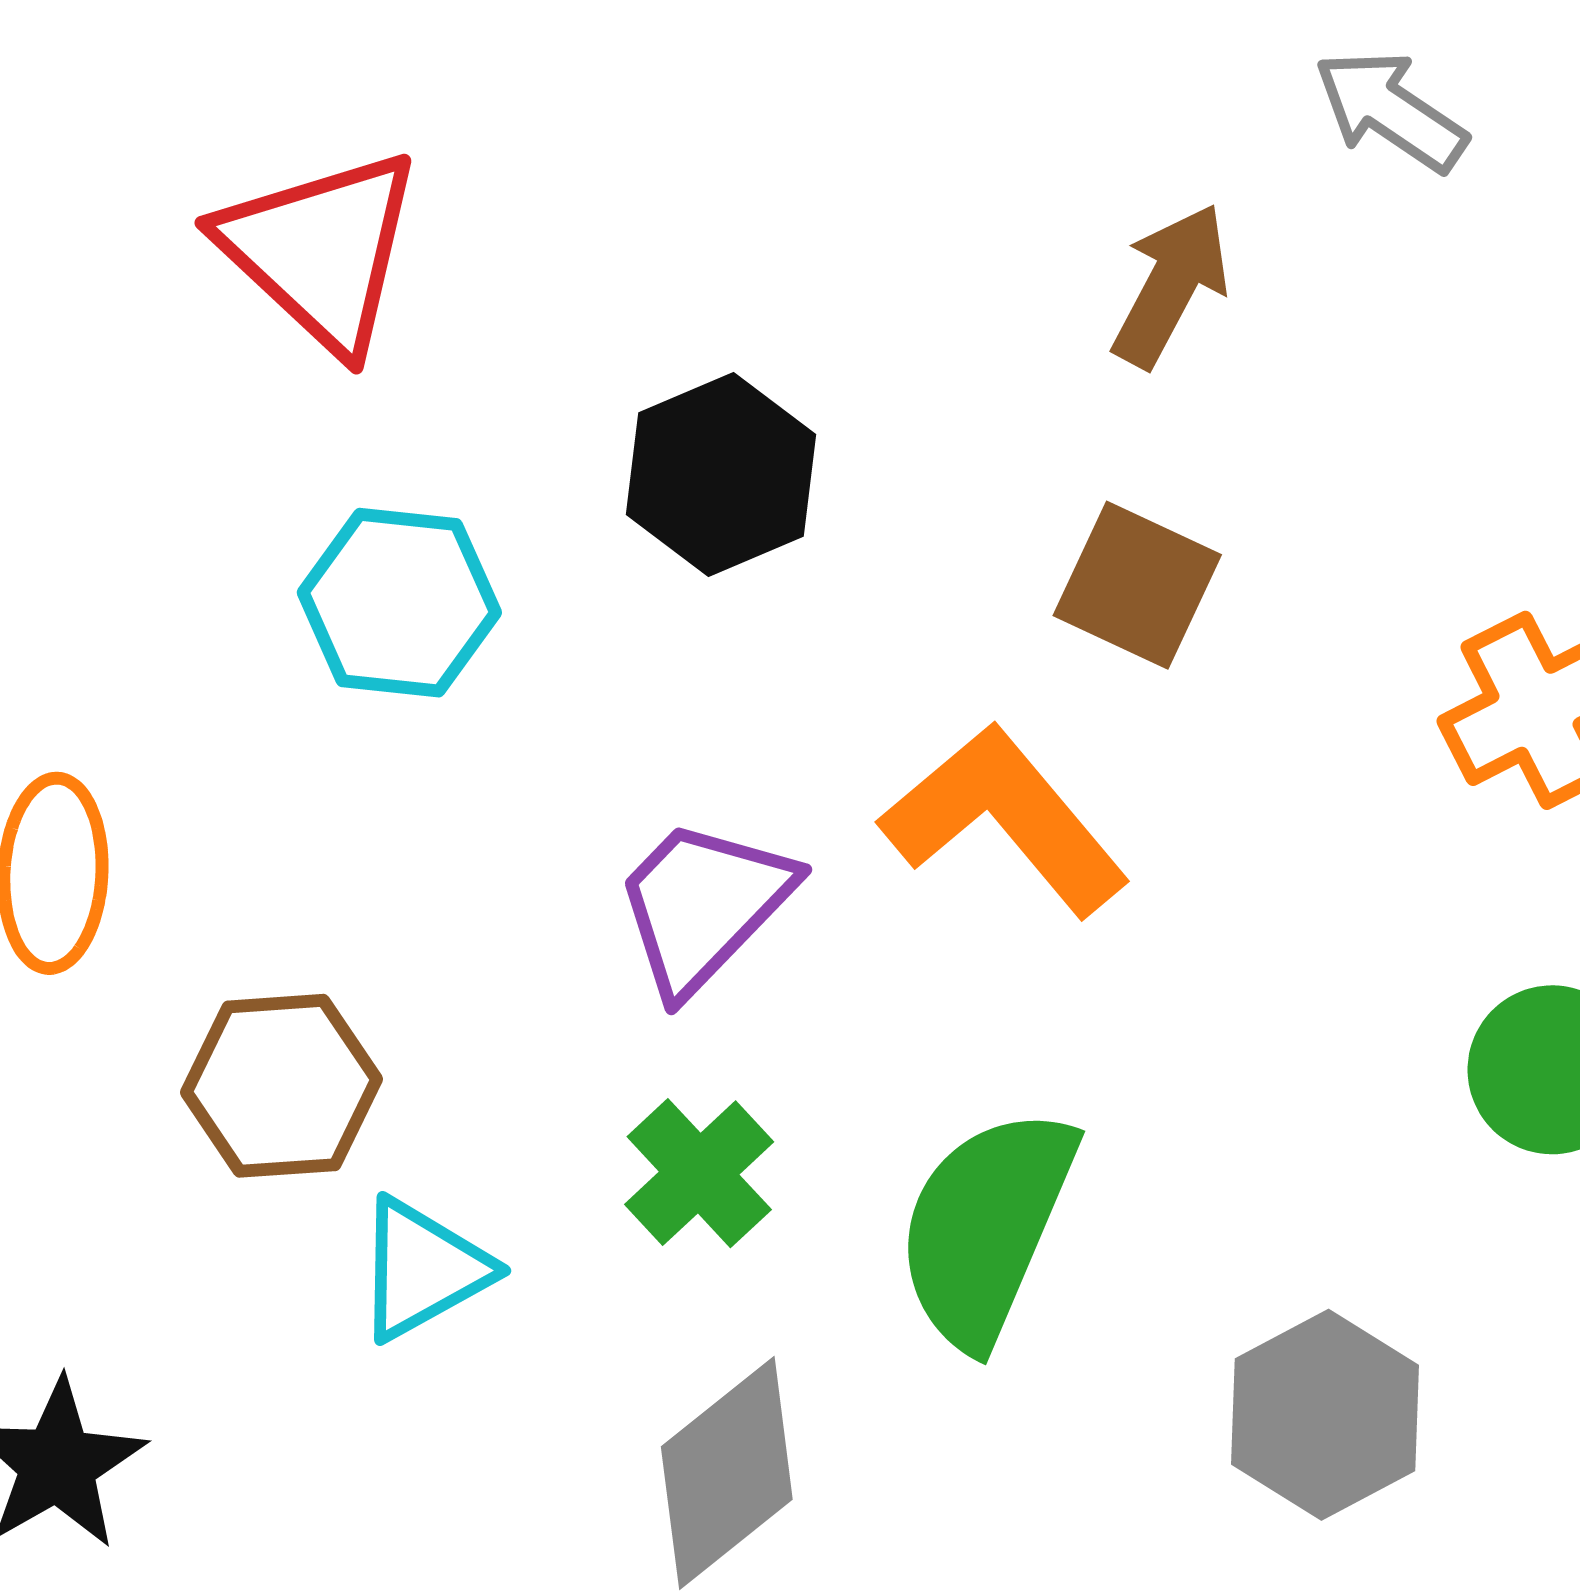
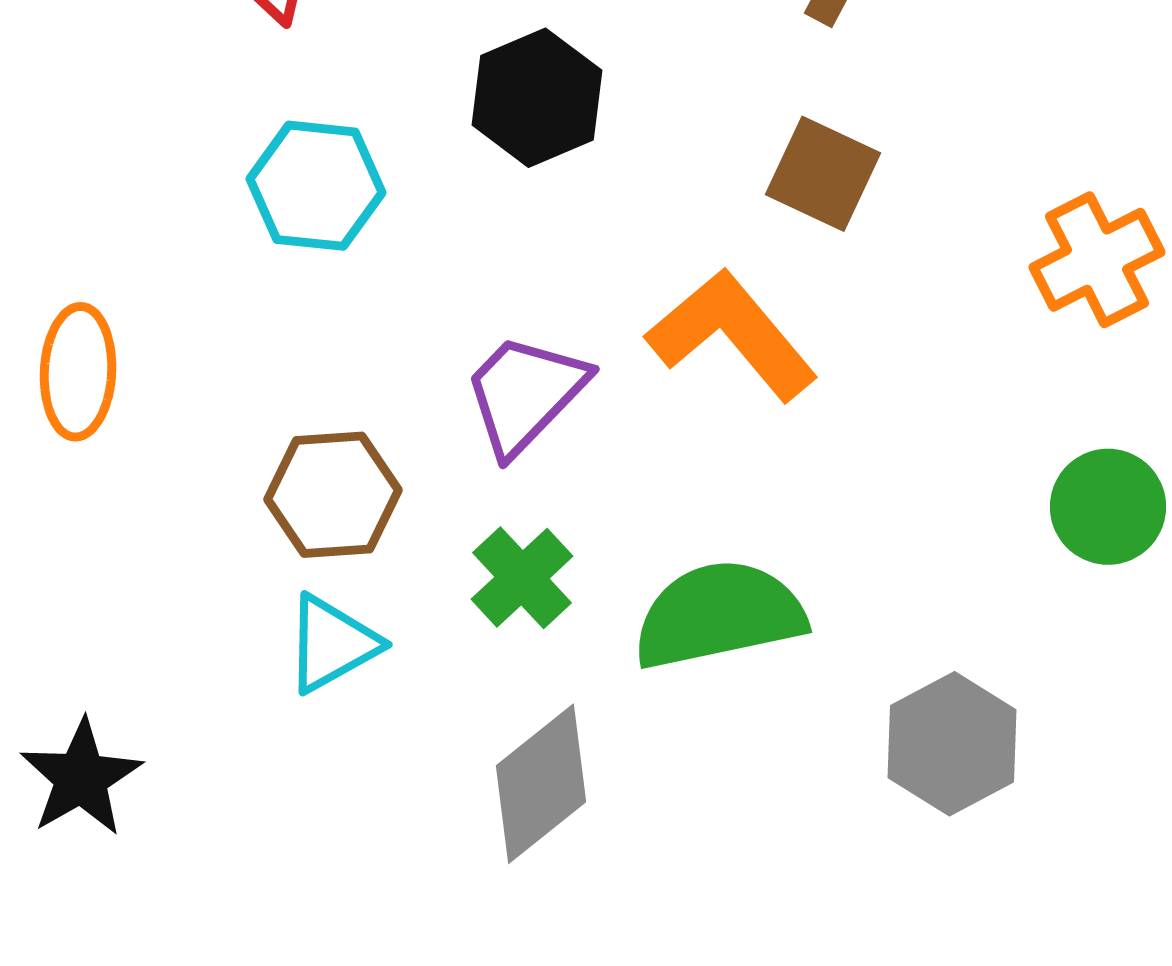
brown hexagon: (281, 1086) -> (333, 495), moved
green semicircle: (986, 1227) -> (719, 615), turned 55

